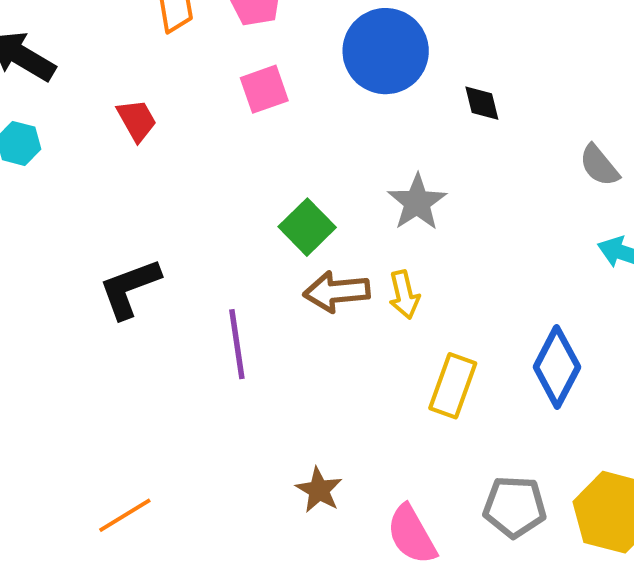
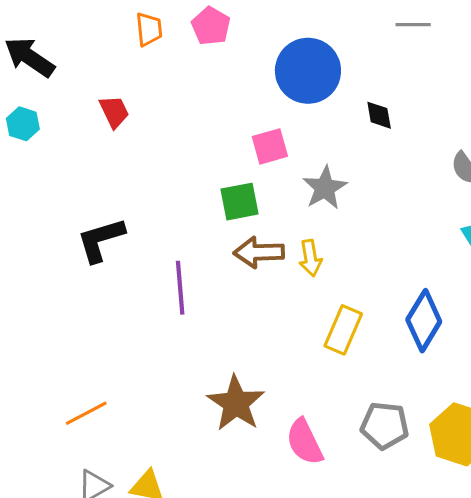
pink square: (264, 89) -> (270, 146), moved
green square: (307, 227) -> (240, 202), turned 30
brown star: (319, 490) -> (236, 403), size x1.6

